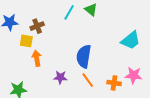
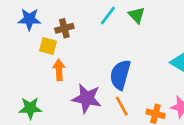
purple star: (60, 77) -> (87, 98), size x1.6

